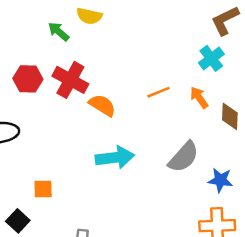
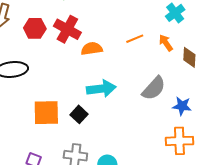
orange semicircle: (102, 105) -> (92, 49), turned -40
orange square: (43, 189) -> (46, 113), size x1.8
black square: (18, 221) -> (79, 114), moved

